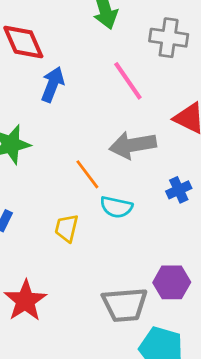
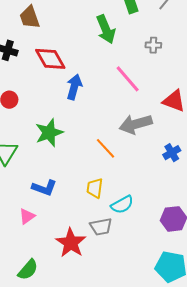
gray cross: (169, 38) -> (153, 45), size x0.6
cyan semicircle: (116, 207) -> (122, 205), moved, turned -35
gray trapezoid: (125, 305) -> (101, 227), moved, size x0.7

